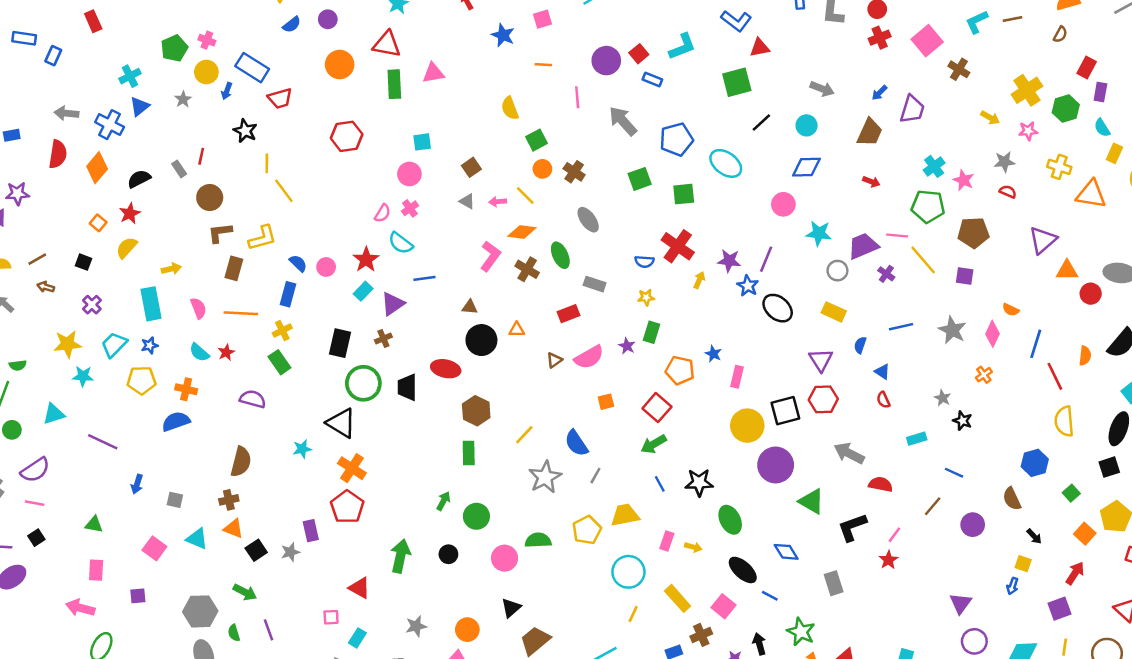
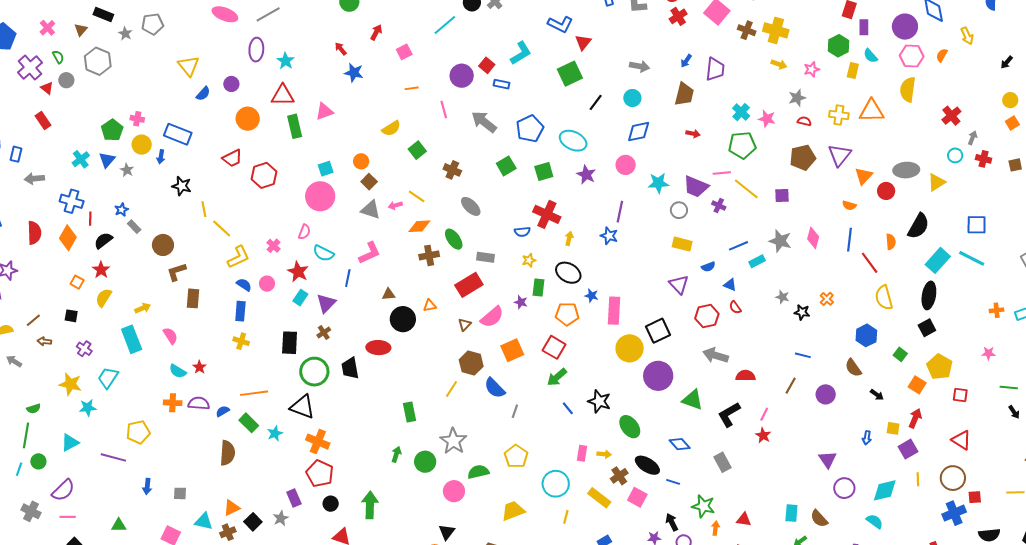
blue star: (503, 35) -> (354, 73), moved
red triangle: (760, 48) -> (583, 42), turned -30
yellow cross: (1027, 90) -> (776, 30), moved, turned -30
red trapezoid: (280, 98) -> (232, 158), moved
blue triangle: (139, 106) -> (107, 160), moved
yellow semicircle: (510, 108) -> (391, 128), turned -90
gray arrow: (66, 113) -> (34, 179), moved
yellow rectangle: (1114, 153) -> (853, 71), moved
red line: (201, 156) -> (90, 219), moved
yellow cross: (1059, 167) -> (839, 115), moved
orange circle: (542, 169) -> (361, 161), moved
pink circle: (409, 174) -> (320, 196), size x1.5
gray triangle: (467, 201) -> (371, 210), size x1.5
pink cross: (410, 208) -> (274, 246), moved
brown pentagon: (973, 233) -> (803, 158), moved
yellow L-shape: (262, 238) -> (238, 257), moved
purple trapezoid: (863, 246) -> (696, 187), turned -124
pink L-shape: (490, 256) -> (370, 253), moved, turned 40
purple star: (729, 261) -> (586, 175), moved, turned 30
brown cross: (527, 269) -> (429, 255), turned -30
orange triangle: (1067, 271) -> (864, 176), turned -36
blue line: (424, 278) -> (348, 278), turned -60
black ellipse: (778, 308) -> (568, 273), moved
orange semicircle: (1011, 310) -> (849, 205), moved
orange line: (241, 313) -> (254, 393), moved
red rectangle: (569, 314) -> (469, 285), size x1.5
yellow cross: (282, 331) -> (241, 341), turned -35
yellow star: (68, 344) -> (70, 384), turned 30
blue star: (150, 345) -> (122, 210), moved
blue semicircle: (860, 345) -> (708, 267), turned -120
green rectangle: (279, 362) -> (249, 423), moved
orange cross: (984, 375) -> (827, 299), moved
pink rectangle: (737, 377) -> (614, 311), size x1.5
yellow pentagon: (142, 380) -> (138, 432), moved
purple semicircle: (253, 399) -> (199, 403), moved
red hexagon: (823, 399) -> (707, 316), moved
orange square: (606, 402) -> (512, 350), size x1.6
brown hexagon: (476, 411) -> (471, 363), moved
blue semicircle: (176, 421) -> (223, 411), moved, size x0.6
cyan rectangle: (917, 439) -> (757, 261), moved
gray star: (545, 477) -> (453, 441), moved
black star: (699, 483) -> (599, 401), turned 30
brown cross: (229, 500) -> (228, 532), moved
yellow trapezoid: (625, 515) -> (513, 511), moved
orange triangle: (234, 529) -> (232, 508), turned -36
black circle: (448, 554) -> (331, 504), moved
yellow square: (1023, 564) -> (893, 428), moved
black triangle: (511, 608) -> (447, 532), moved
brown cross: (701, 635) -> (619, 476), moved

